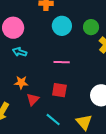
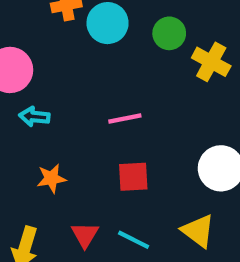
cyan circle: (62, 26) -> (108, 23), moved
red triangle: (33, 99) -> (85, 235), moved

